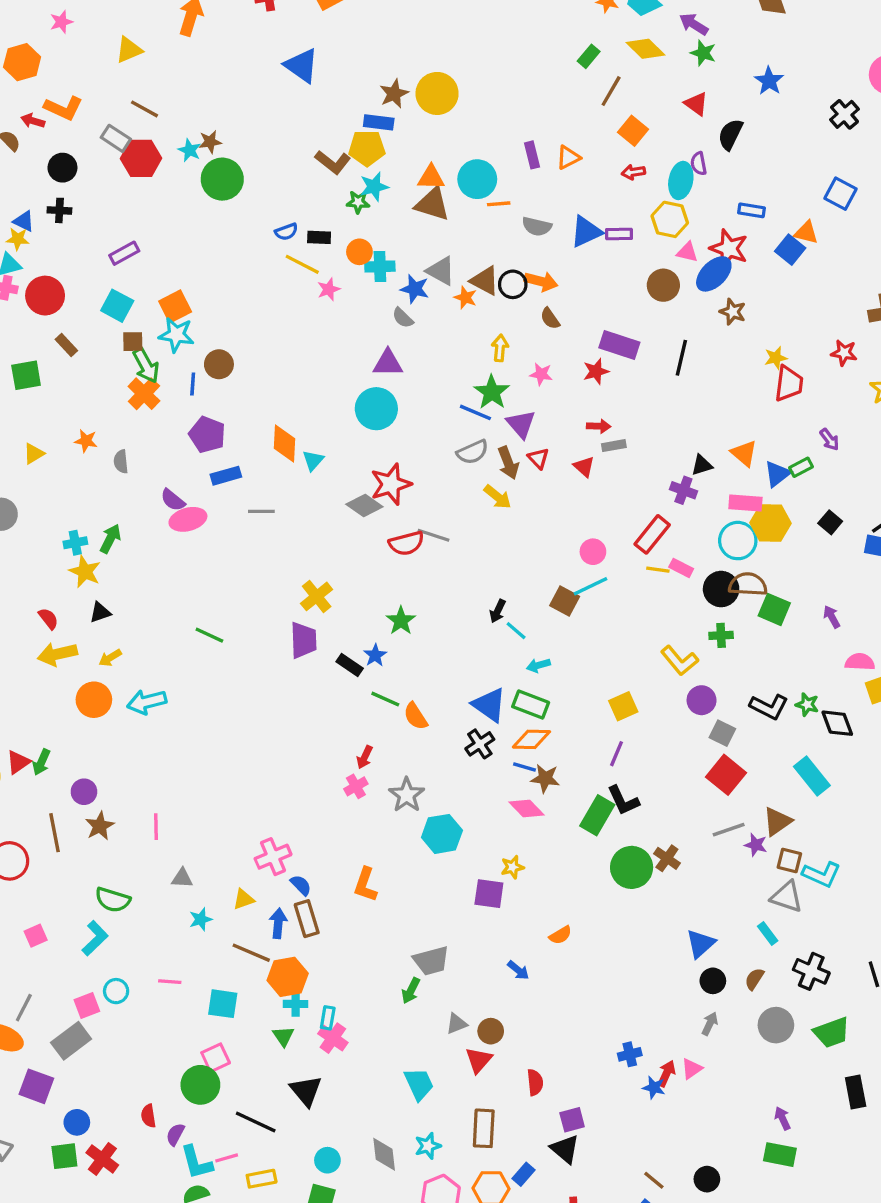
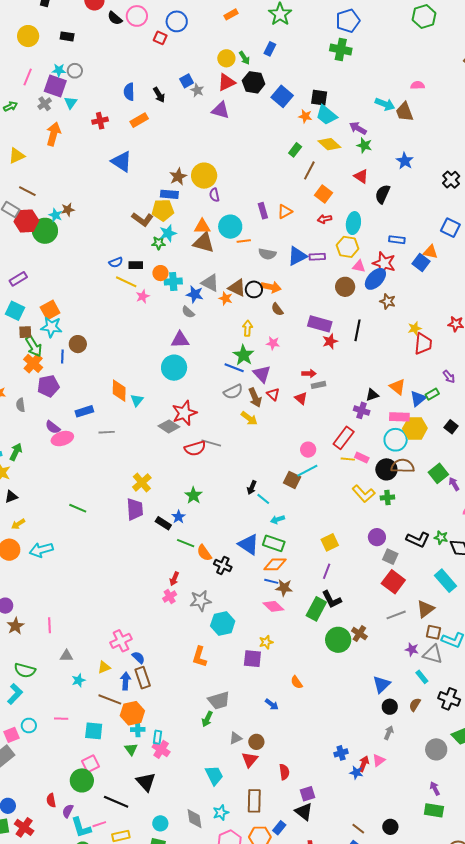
purple semicircle: (699, 164) -> (214, 195), moved
green circle: (222, 179) -> (45, 231), moved
red star: (596, 371) -> (330, 341), moved
purple pentagon: (207, 435) -> (48, 386), moved, turned -30
green square: (774, 609) -> (438, 473), moved, turned 30
yellow L-shape: (680, 661) -> (364, 494), moved
black cross: (480, 744) -> (223, 566), moved, turned -30
gray star: (407, 795) -> (201, 601), turned 30
purple star: (756, 845) -> (412, 649), moved
orange L-shape: (365, 885) -> (199, 657), moved
orange semicircle: (560, 935) -> (297, 682), turned 88
gray circle: (776, 1025) -> (436, 749), moved

